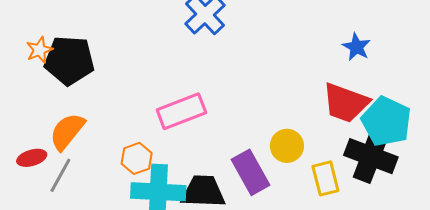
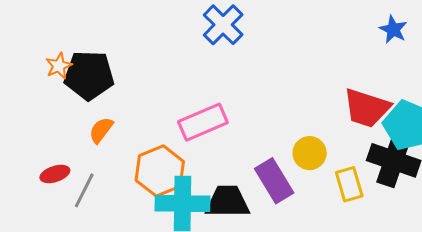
blue star: (356, 47) -> (393, 29), moved
orange semicircle: (67, 131) -> (101, 130), moved, size x0.7
orange hexagon: (137, 158) -> (160, 171), size x1.6

